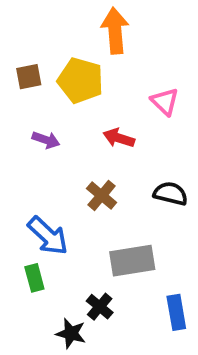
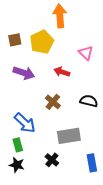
yellow pentagon: (80, 80) -> (42, 42), turned 30
purple arrow: (46, 140) -> (24, 73), size x1.5
black star: (71, 333) -> (17, 165), moved

